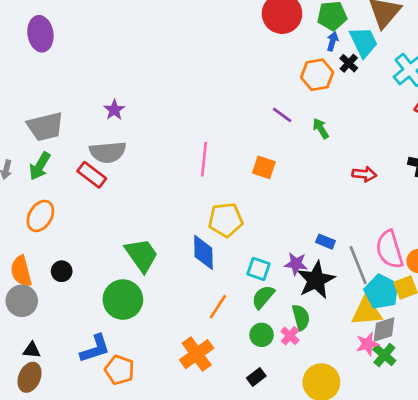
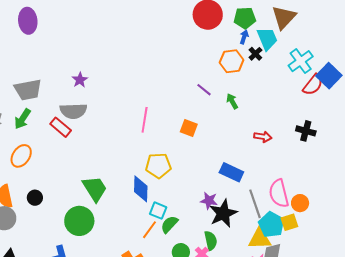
blue rectangle: (326, 242) -> (231, 172), moved, size x1.6
cyan square: (259, 269) -> (158, 211), moved
green semicircle: (263, 297) -> (169, 224), moved

